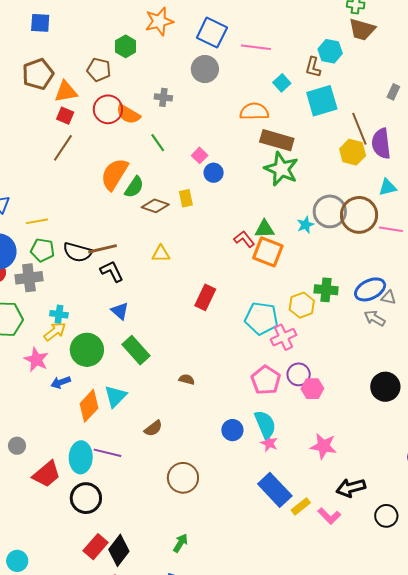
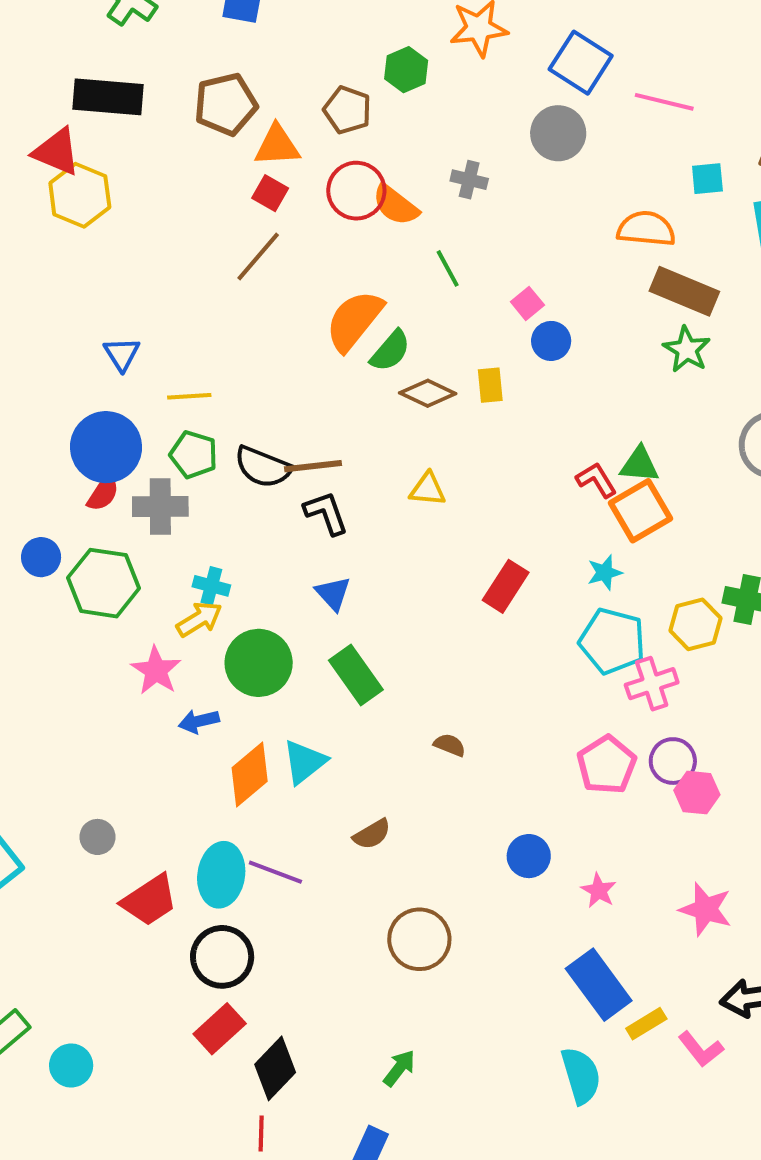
cyan square: (282, 83) -> (707, 179), turned 30
green star: (281, 169) -> (687, 350), size x0.7
cyan star: (305, 225) -> (605, 573), moved
orange square: (268, 252) -> (641, 511), turned 32
cyan semicircle: (265, 424) -> (581, 1076), moved
red rectangle: (96, 547) -> (220, 1029), moved

